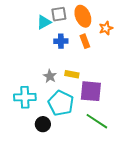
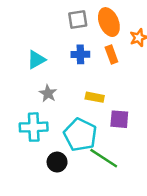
cyan triangle: (44, 22) -> (36, 60), moved
gray star: (50, 76) -> (48, 93), moved
purple square: (91, 91) -> (119, 119), size x0.7
green line: (97, 121) -> (104, 158), moved

